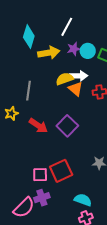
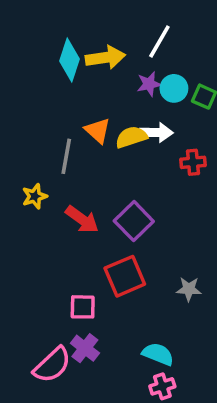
white line: (67, 27) -> (159, 41), moved
yellow arrow: (49, 53) -> (105, 58), moved
orange triangle: (76, 89) -> (98, 131), moved
red square: (61, 171) -> (125, 276), moved
purple cross: (42, 198) -> (85, 348), turned -35

